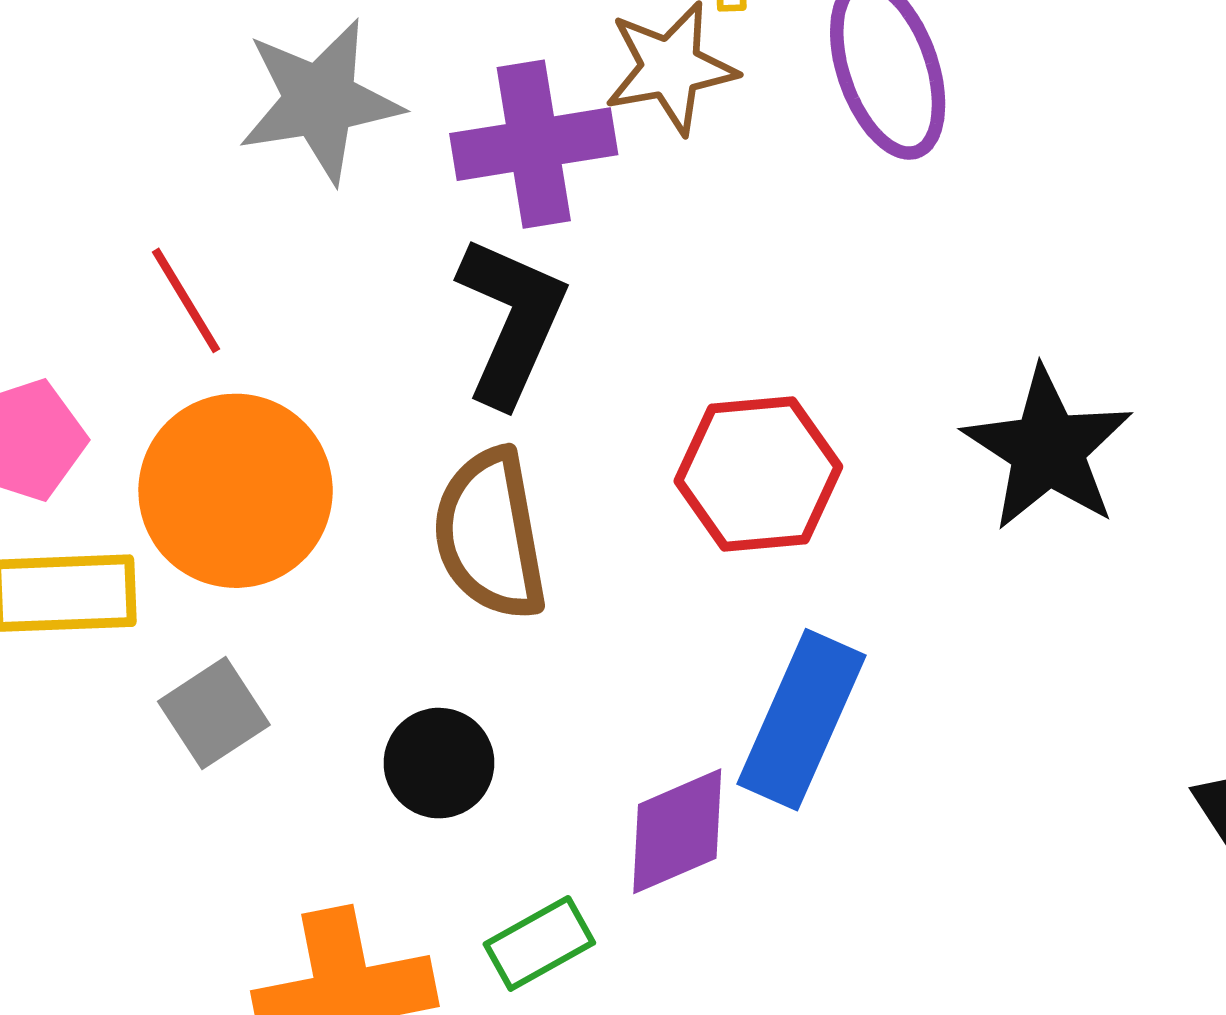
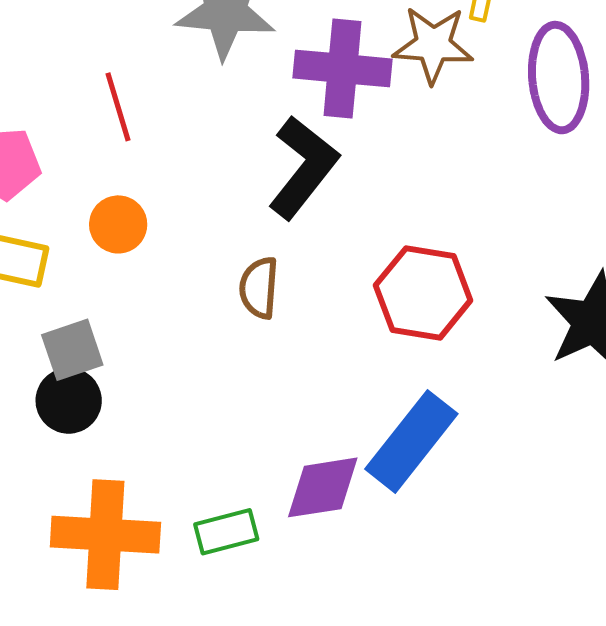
orange circle: (236, 491) -> (118, 224), size x0.5
brown semicircle: (490, 534) -> (259, 288), size x0.6
black circle: (439, 763) -> (69, 401), moved

